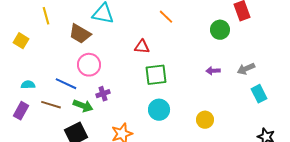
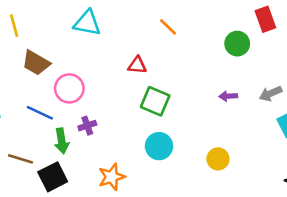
brown trapezoid: (80, 34) -> (36, 63), moved
green square: (156, 75) -> (155, 101), turned 30
brown line: (51, 105) -> (21, 159), moved
green arrow: (83, 106) -> (62, 141), turned 60

